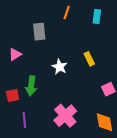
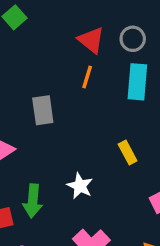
cyan rectangle: (97, 17) -> (137, 82), size x1.5
white star: (60, 67) -> (80, 186), moved

